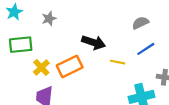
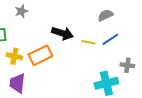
yellow line: (118, 62) -> (88, 42), moved
yellow cross: (41, 67) -> (14, 56), turned -35

